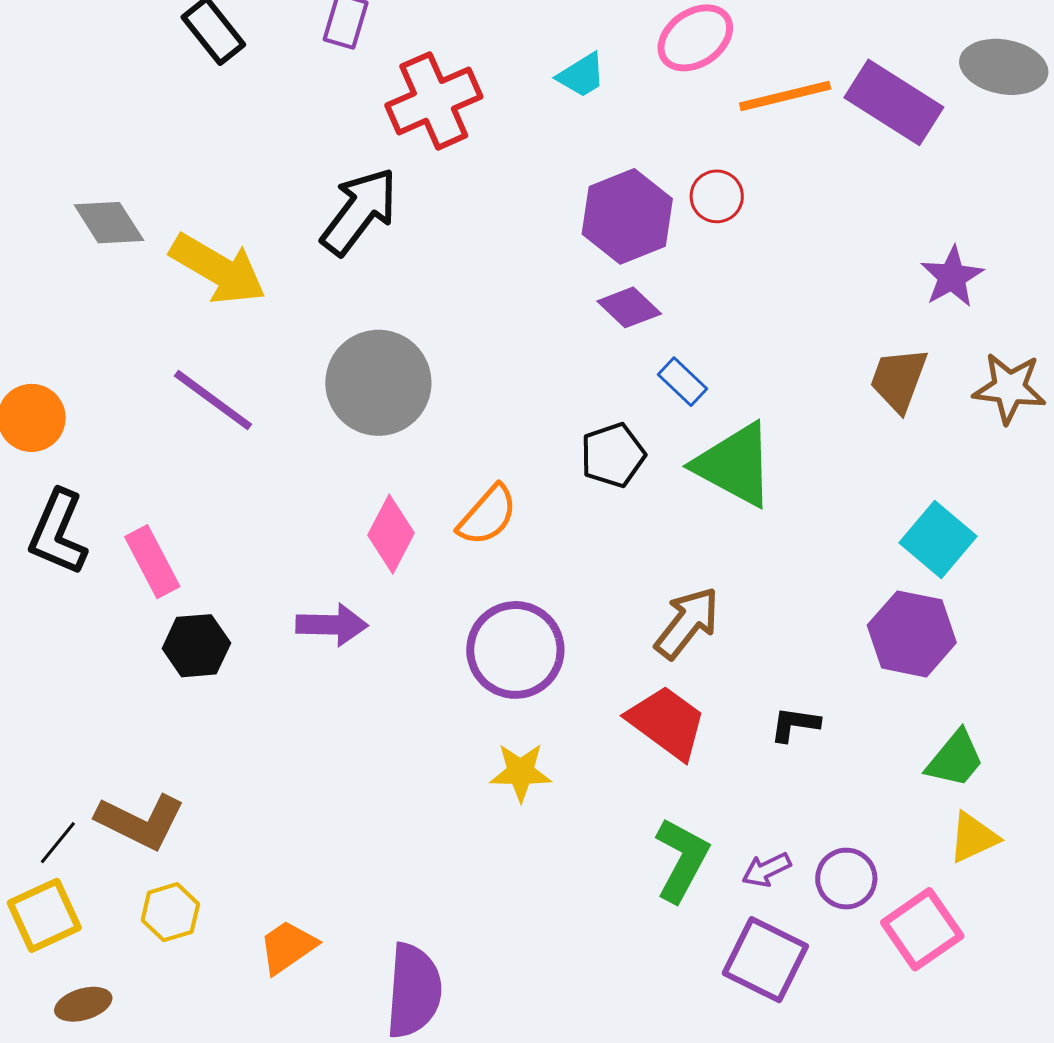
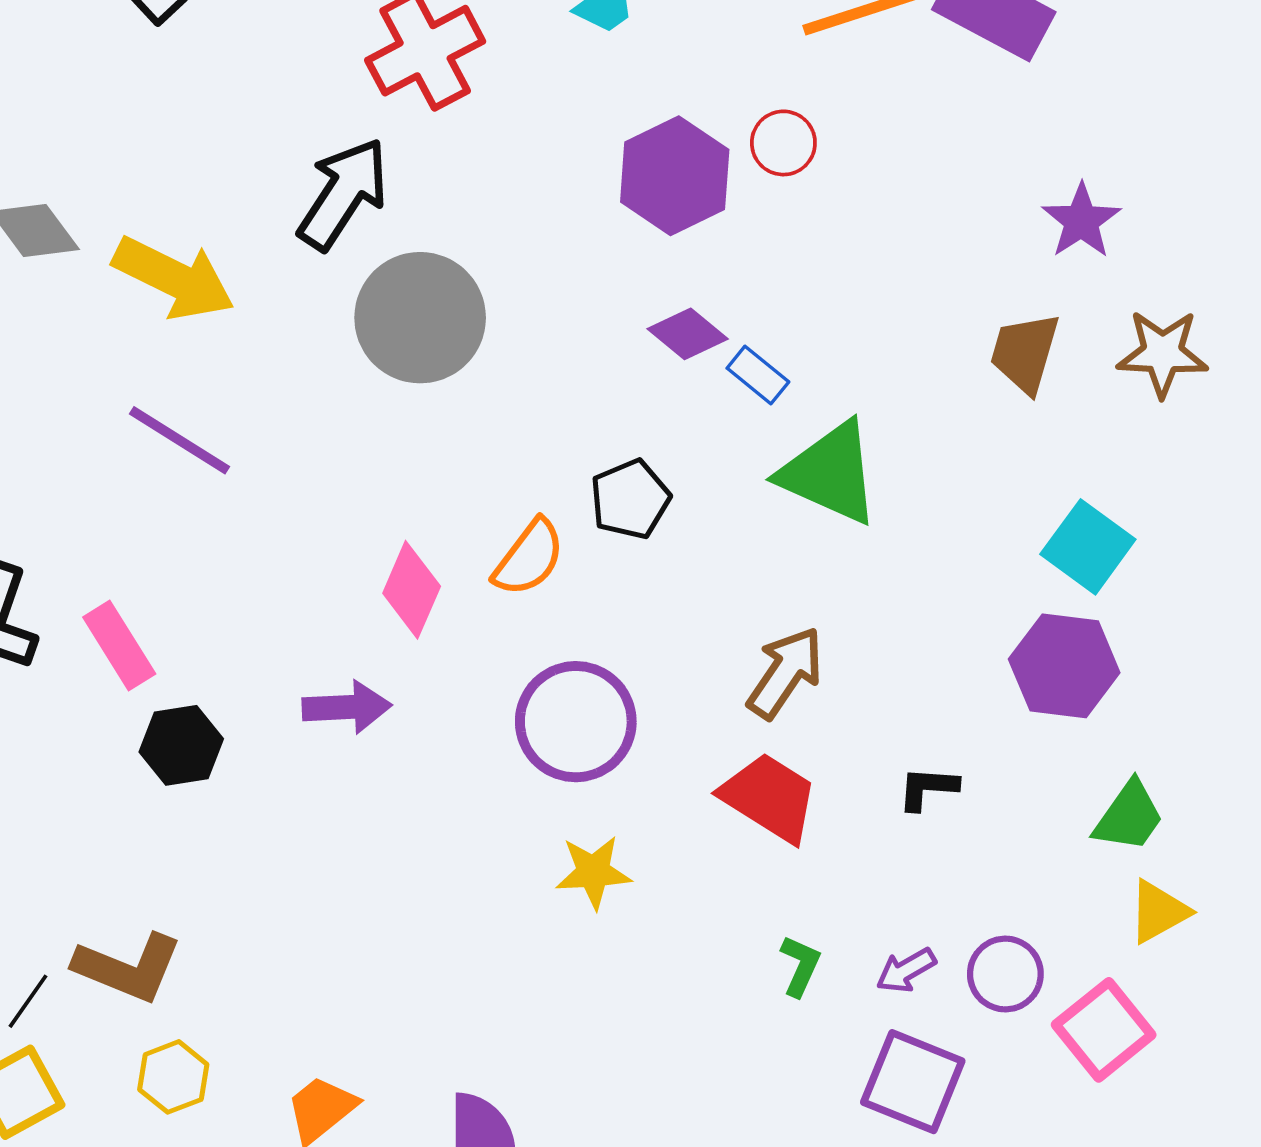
purple diamond: (629, 307) -> (688, 334), moved
gray circle: (378, 383) -> (420, 318), moved
black pentagon: (613, 455) -> (630, 499), moved
green L-shape: (682, 860) -> (800, 966), size x0.6

